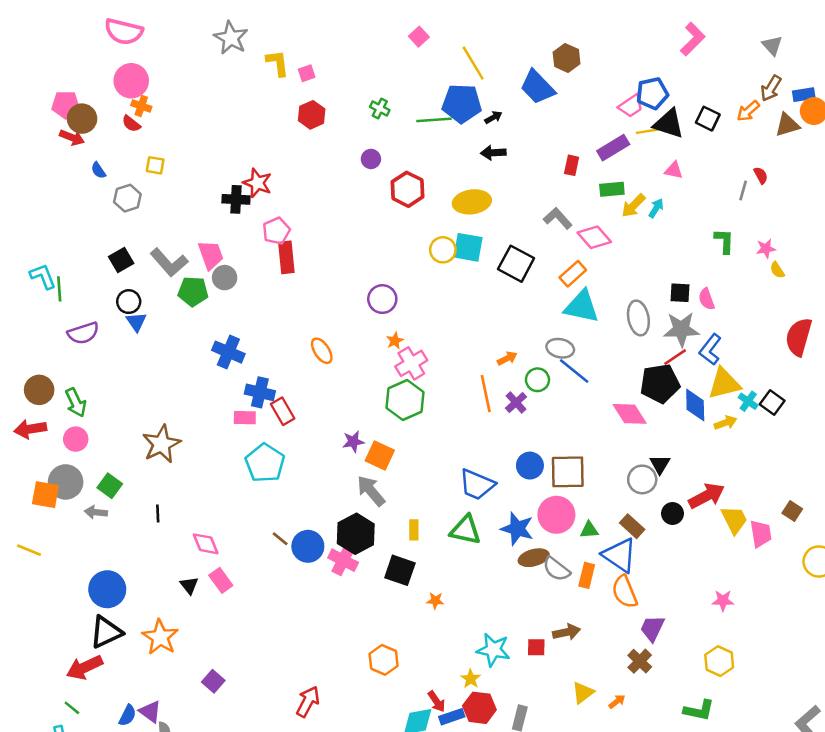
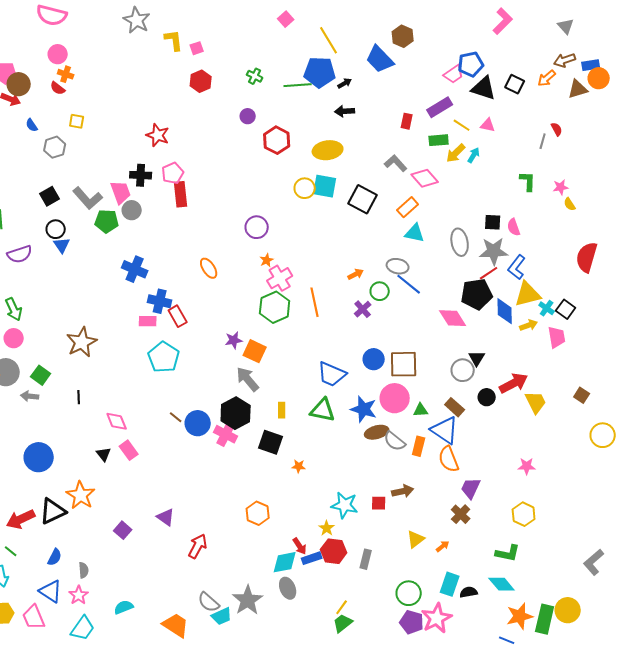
pink circle: (131, 81) -> (58, 54), size x0.7
brown arrow: (771, 88) -> (565, 60), turned 40
yellow line: (647, 131) -> (462, 125), moved, turned 42
black cross: (236, 199) -> (141, 175), moved
cyan triangle: (582, 307) -> (415, 233), size x0.7
orange line: (486, 394) -> (315, 302), moved
pink trapezoid: (761, 534) -> (557, 337), moved
black triangle: (106, 632) -> (53, 511), moved
purple triangle: (150, 712) -> (166, 517), moved

